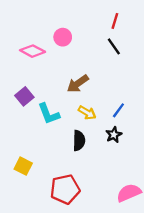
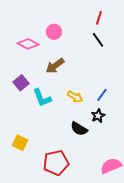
brown arrow: (78, 84) -> (55, 66), moved
black semicircle: (79, 140) -> (79, 129), moved, turned 120

